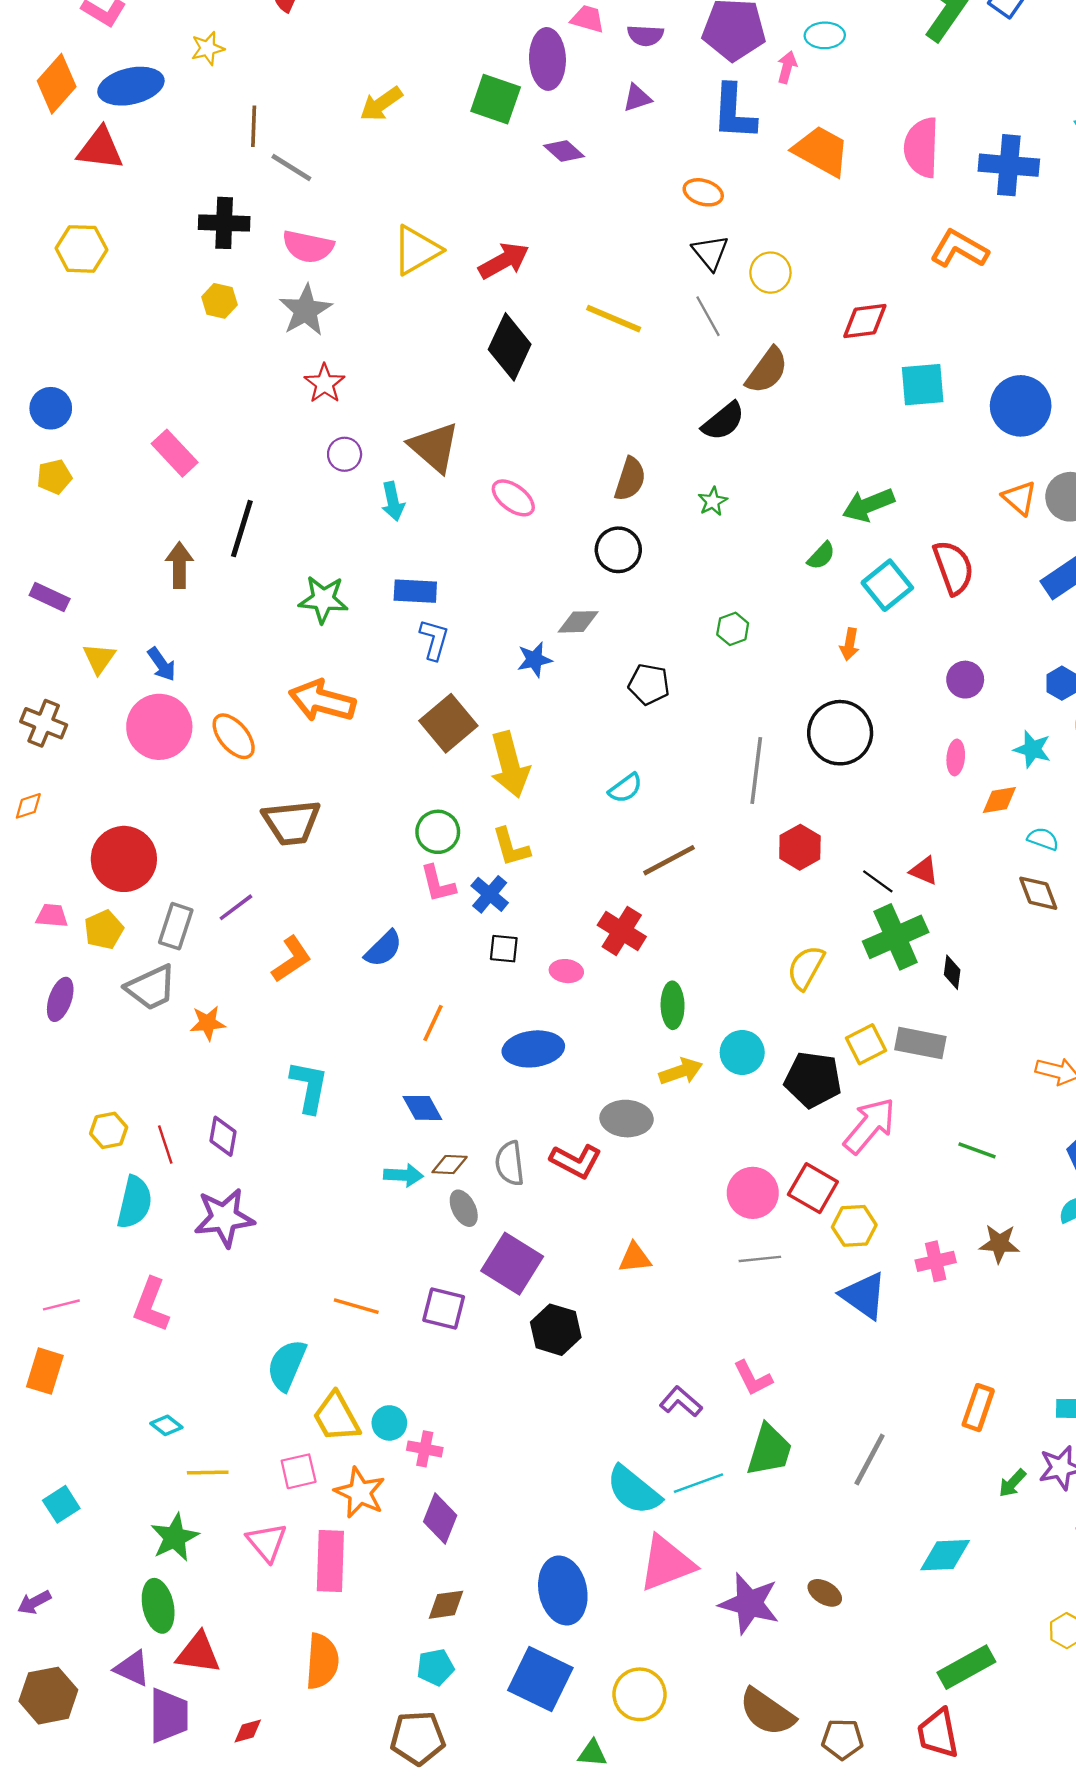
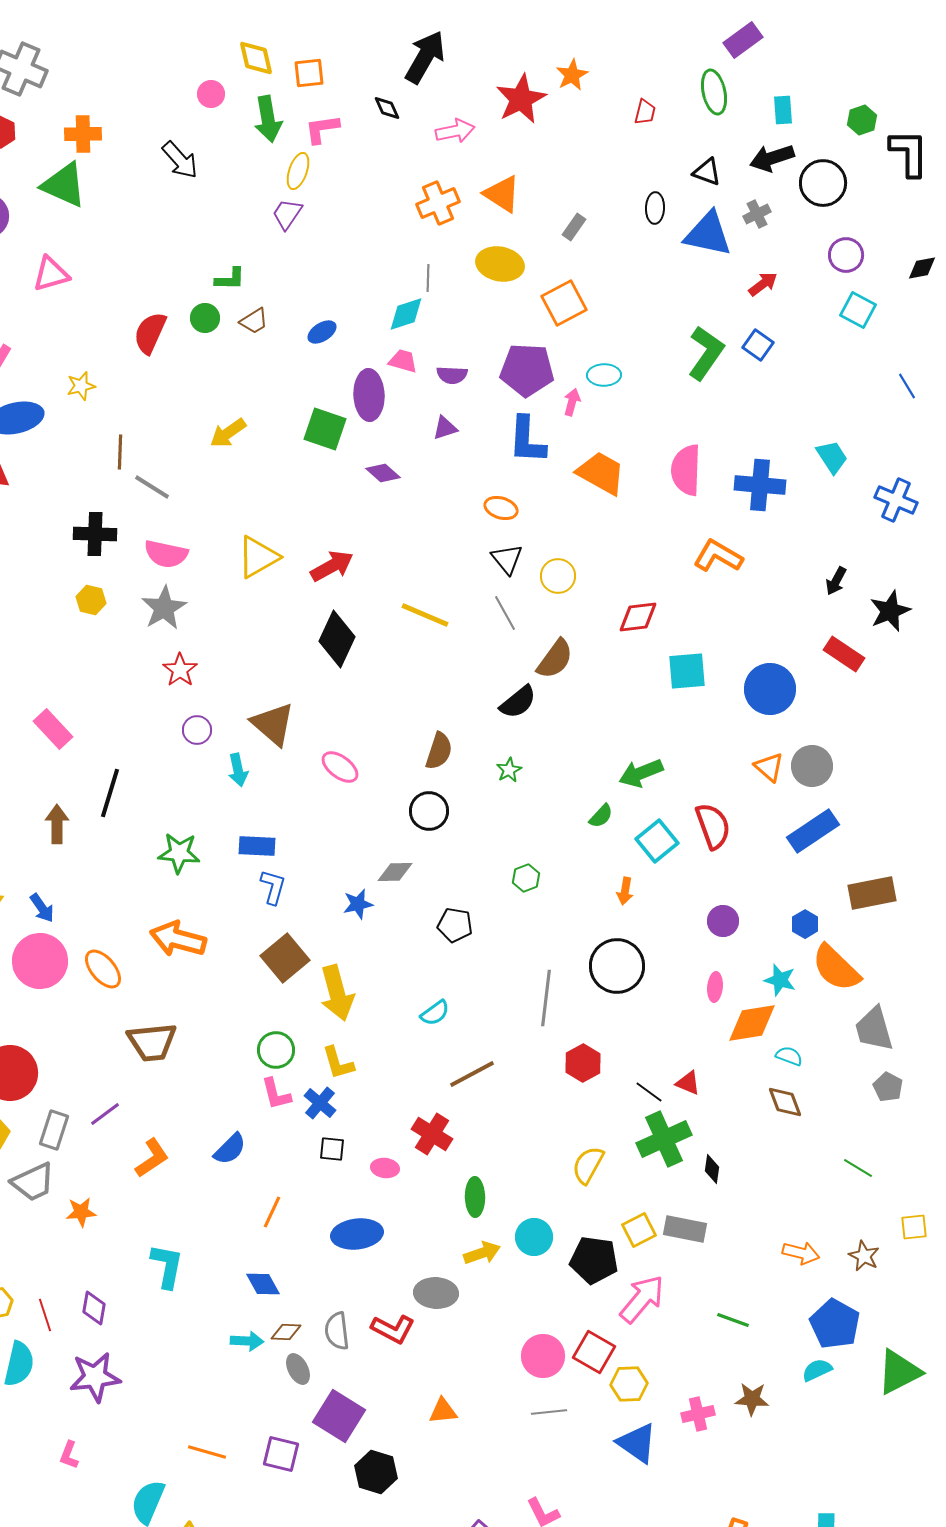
orange diamond: (999, 800) -> (752, 1023), size x1.6
pink L-shape: (151, 1305) -> (69, 1455), moved, size x0.6

